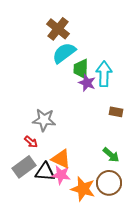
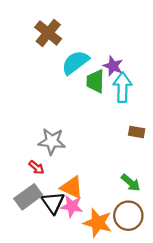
brown cross: (58, 29) -> (48, 33), moved
purple star: (87, 83) -> (113, 66), moved
black triangle: (45, 172) -> (53, 203), turned 50

